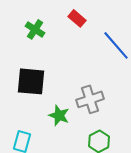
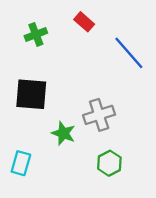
green cross: (35, 29) -> (36, 34), turned 36

